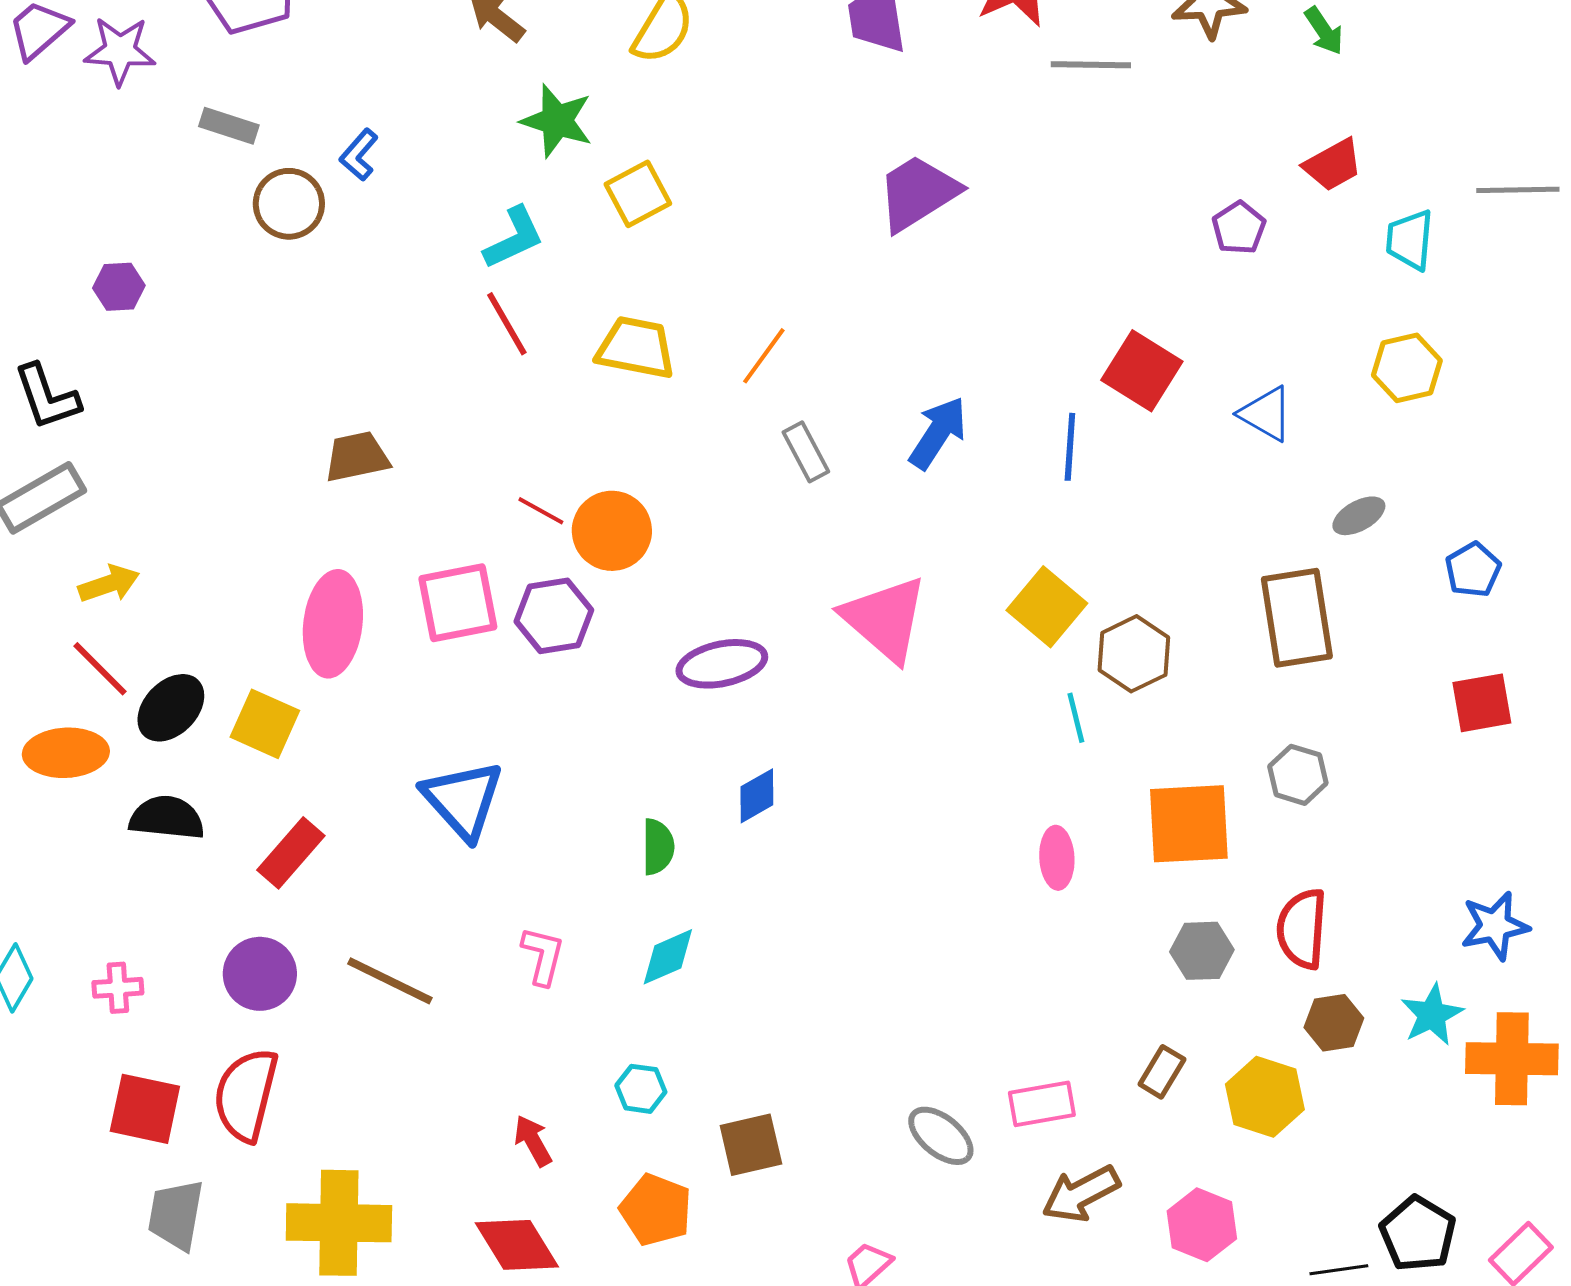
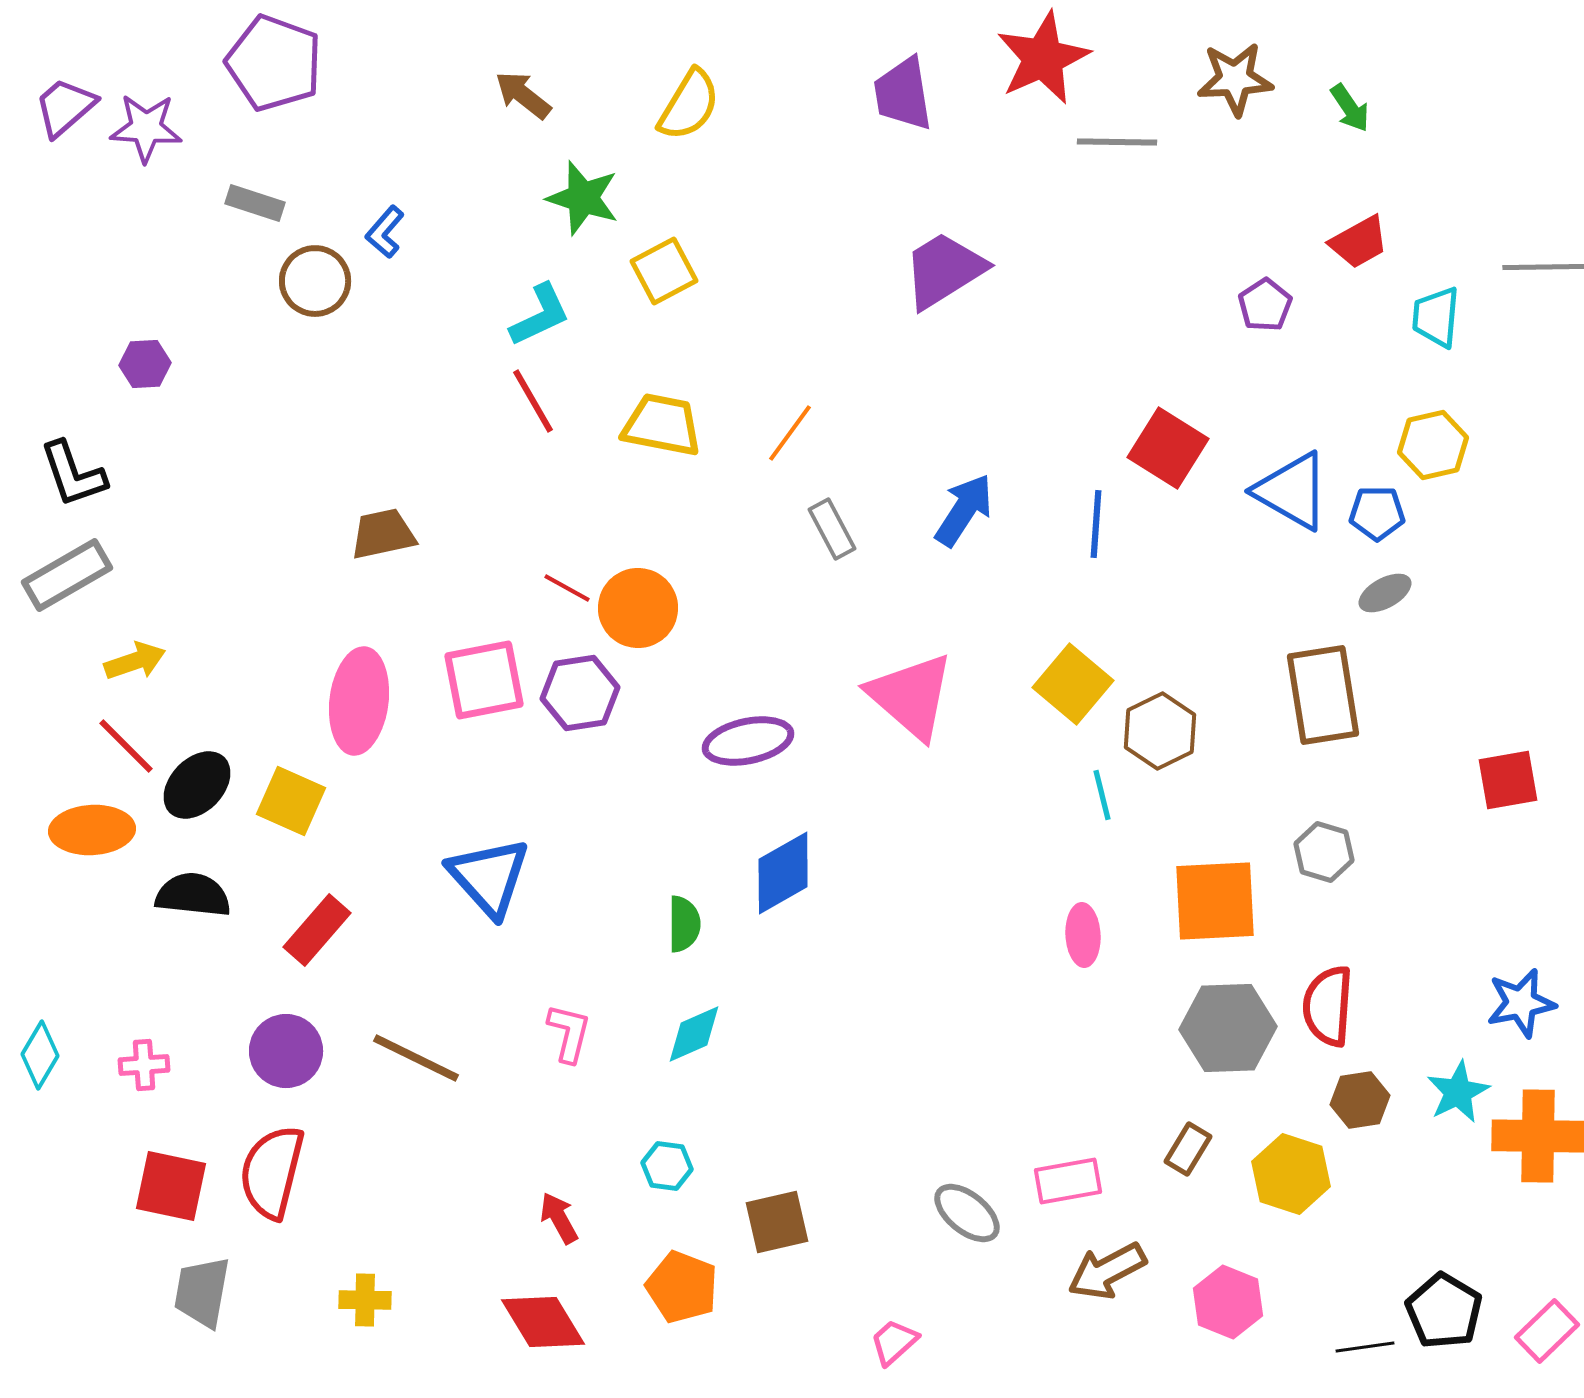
blue triangle: (1266, 414) -> (1292, 491), size x1.4
blue pentagon: (1473, 570) -> (1377, 513), moved, turned 30
blue diamond: (757, 796) -> (783, 873), size x1.5
gray hexagon: (1202, 951) -> (1228, 1028), size x1.5
yellow cross: (339, 1223) -> (365, 1300), size x0.5

